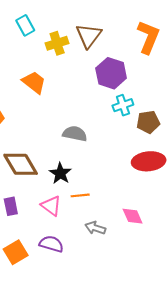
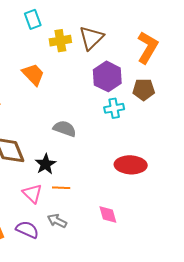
brown pentagon: (148, 122) -> (144, 90), moved
gray arrow: (95, 228) -> (57, 221), moved

